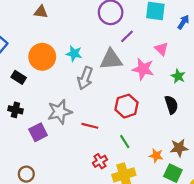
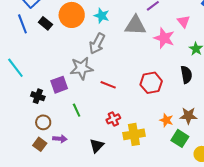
black rectangle: (19, 77) -> (45, 23), moved
gray arrow: (85, 78) -> (97, 44), moved
red hexagon: (127, 106) -> (151, 83), moved
black cross: (15, 110) -> (38, 96), moved
green line: (125, 142) -> (77, 110), moved

